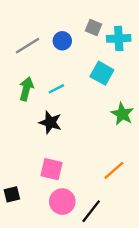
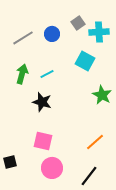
gray square: (93, 28) -> (78, 23), turned 32
black line: (91, 211) -> (89, 176), moved

